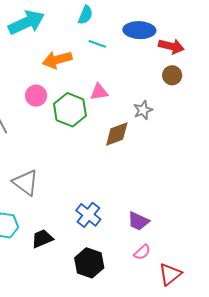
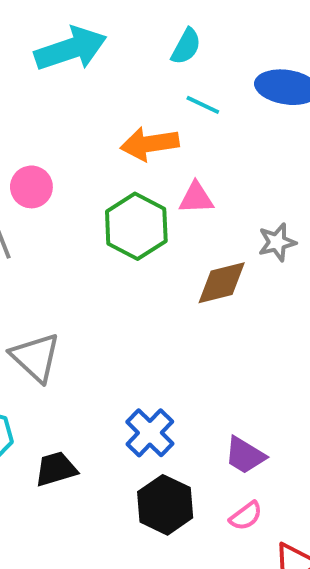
orange arrow: (57, 60) -> (150, 144), moved
pink circle: (36, 96) -> (31, 187), moved
black hexagon: (89, 263) -> (165, 505), moved

